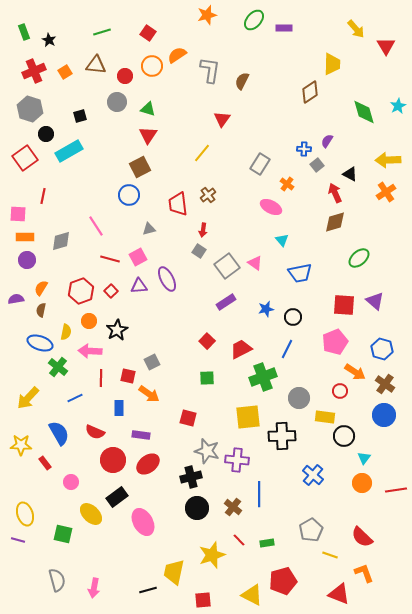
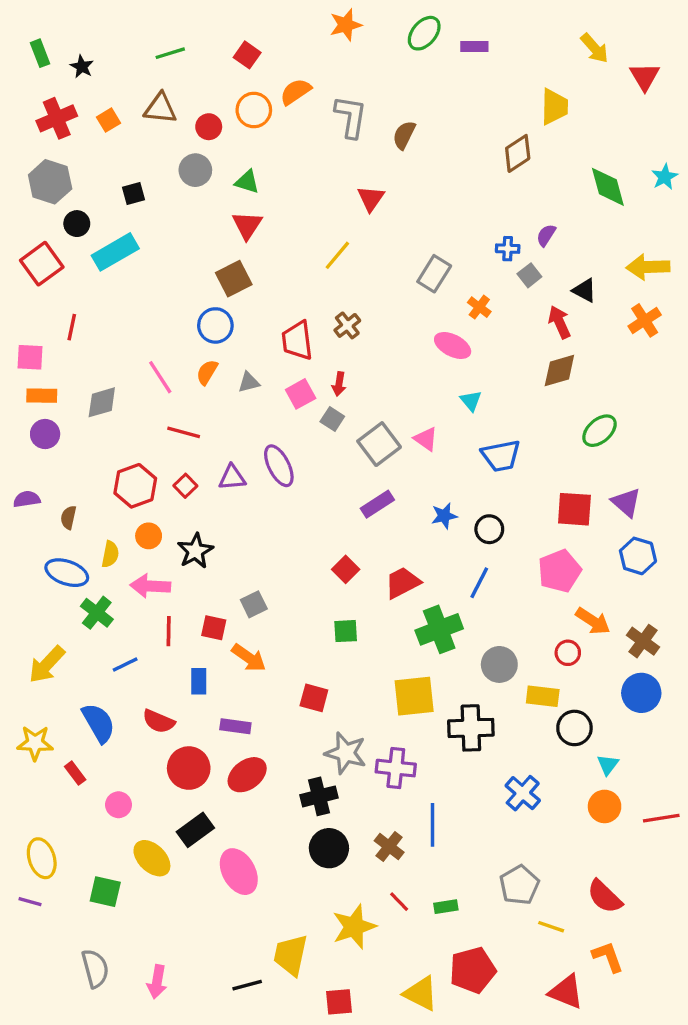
pink square: (138, 257) -> (301, 394), moved
orange semicircle: (41, 288) -> (207, 372), moved
blue hexagon: (382, 349) -> (638, 556), moved

